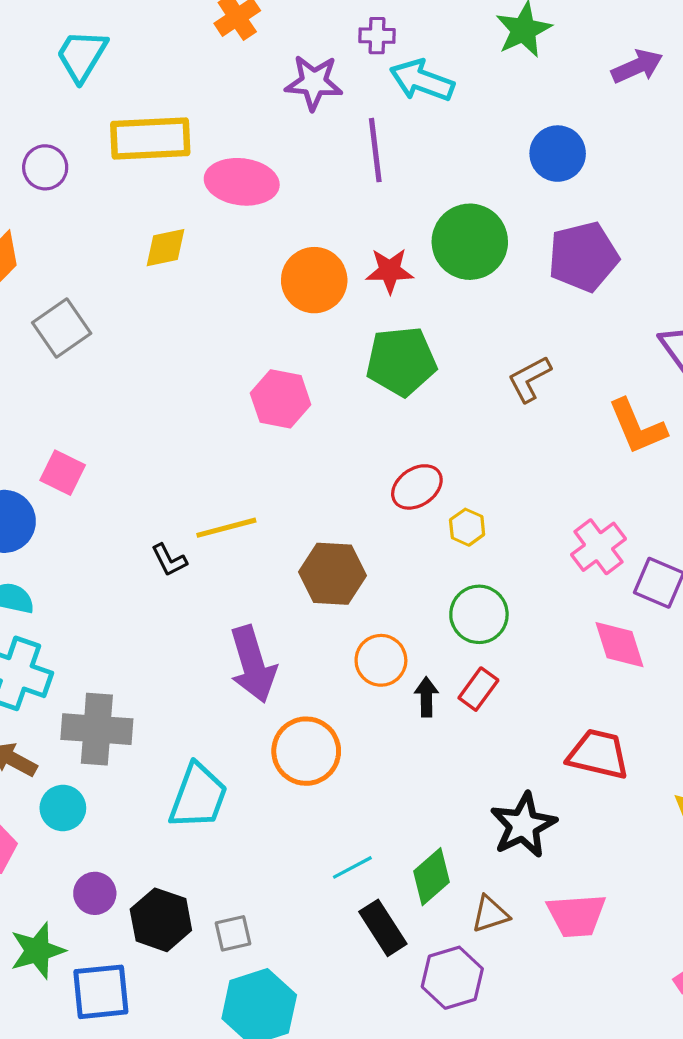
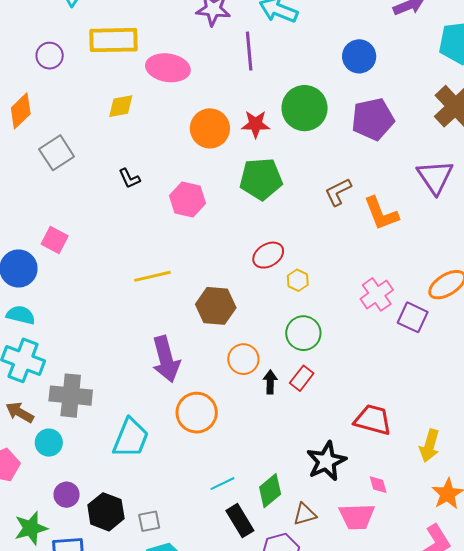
orange L-shape: (637, 427) -> (381, 213), moved
black L-shape: (169, 560) -> (129, 178), moved
pink diamond: (620, 645) -> (378, 485), moved, size x0.6

